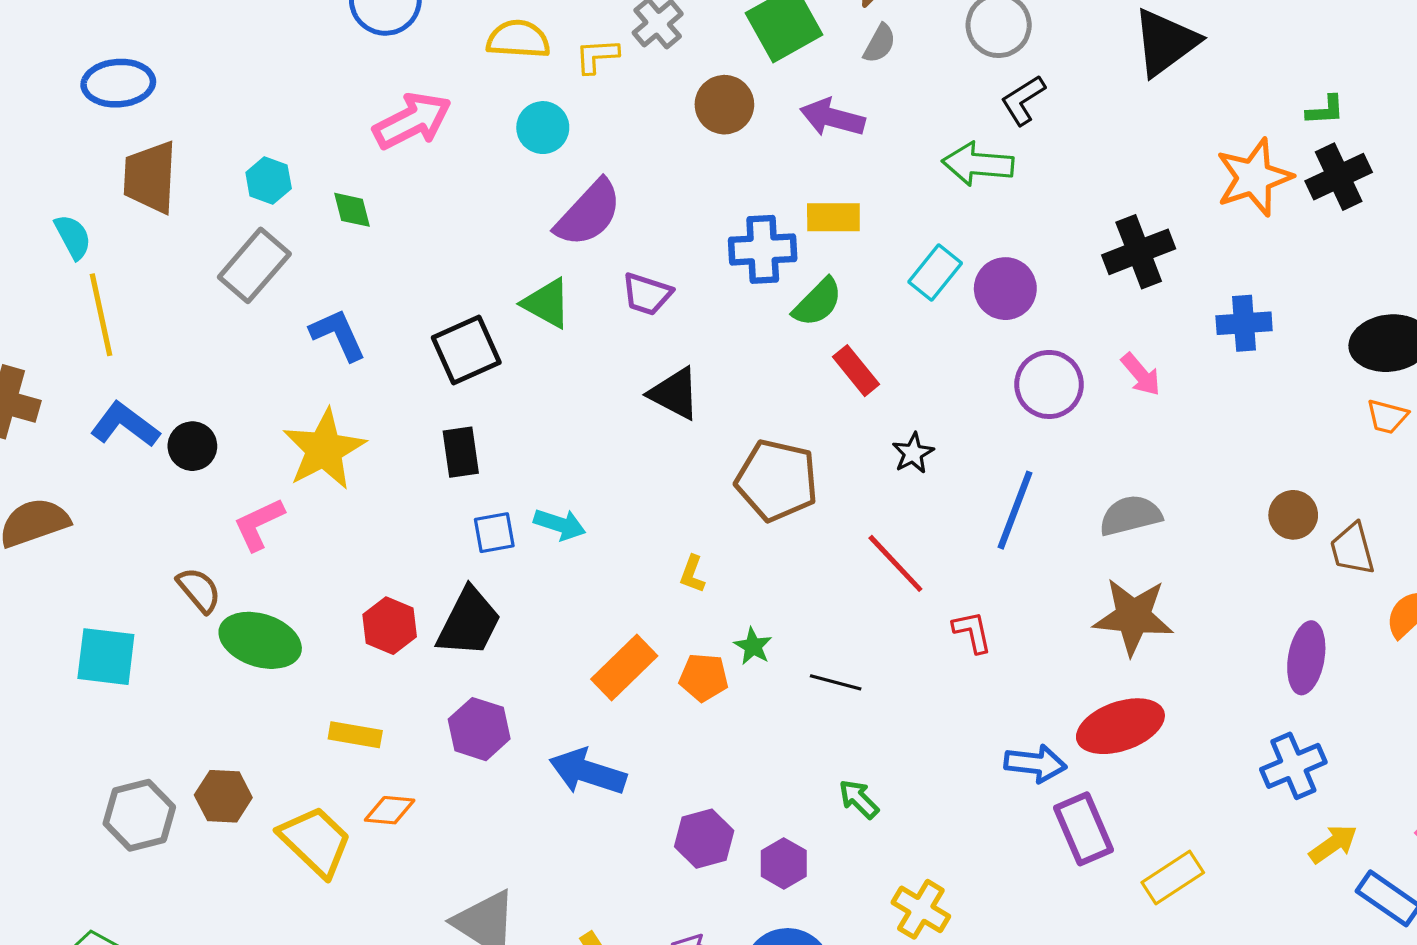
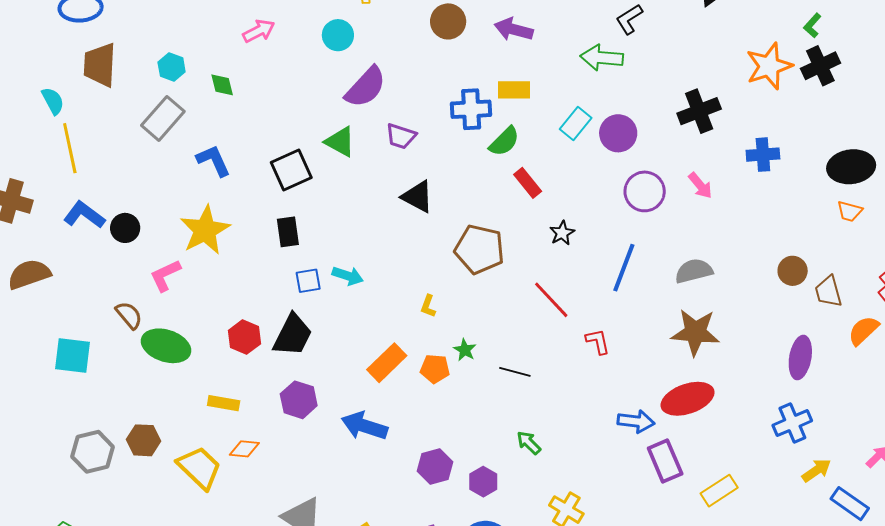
green L-shape: (1325, 110) -> (812, 25), turned 135
pink arrow: (412, 121) -> (259, 31), size x0.7

